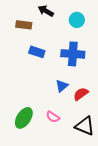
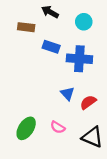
blue rectangle: (37, 52) -> (51, 47), moved
blue triangle: (62, 86) -> (67, 94), turned -32

